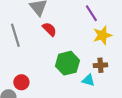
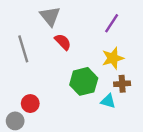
purple line: (91, 13) -> (112, 23), turned 66
yellow star: (102, 35) -> (113, 58), moved

